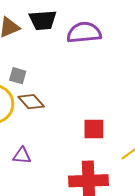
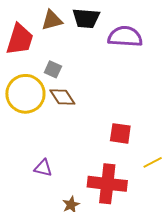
purple triangle: (22, 156) -> (43, 168), moved

